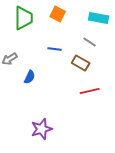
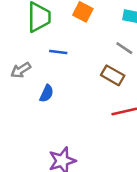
blue line: (55, 49) -> (58, 52), moved

